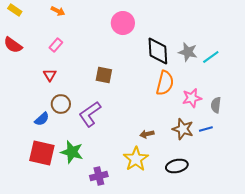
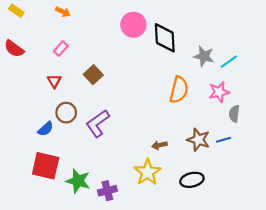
black diamond: (158, 51) -> (165, 38), moved
brown square: (104, 75) -> (93, 75), moved, turned 36
pink star: (192, 98) -> (219, 92), moved
green star: (72, 152) -> (78, 181), moved

